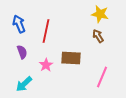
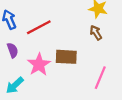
red line: (46, 31) -> (39, 27), turned 50
pink star: (46, 65) -> (39, 64), size x1.5

